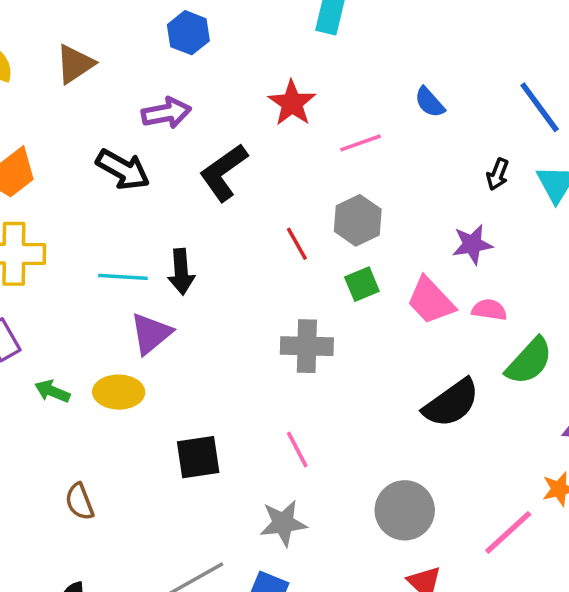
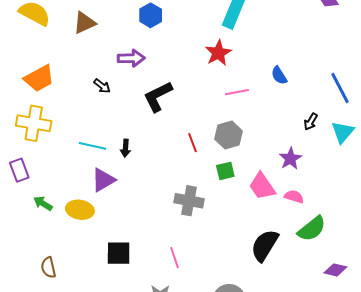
red star: (292, 103) -> (218, 53), moved
black arrow: (123, 170) -> (102, 86), size x0.6
purple star: (472, 244) -> (290, 159), turned -30
black arrow: (181, 272) -> (125, 148), size x0.7
black semicircle: (451, 403) -> (265, 245), turned 148

